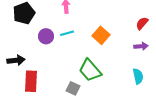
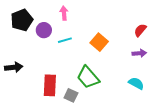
purple circle: (46, 36) -> (44, 30), moved
cyan semicircle: (138, 76) -> (136, 83), turned -49
red rectangle: (31, 81) -> (50, 85), moved

